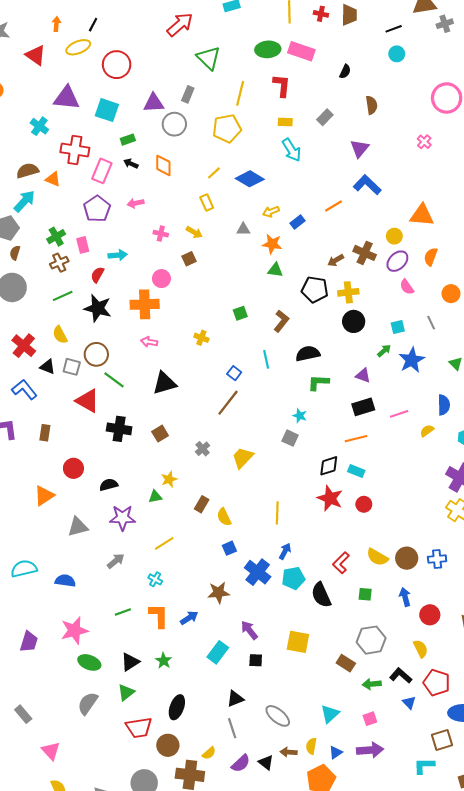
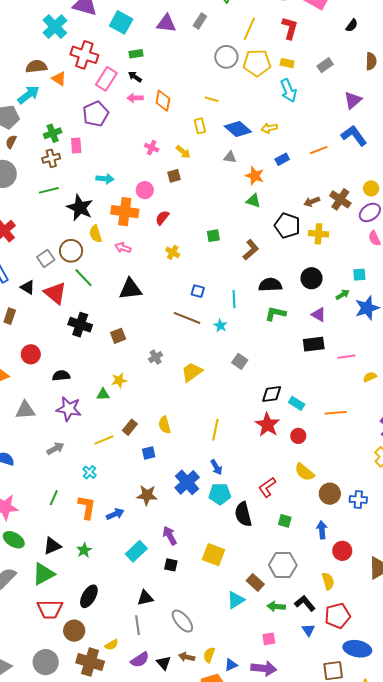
gray circle: (174, 124) -> (226, 57), moved
cyan cross: (39, 126) -> (55, 27), size x1.4
yellow pentagon: (227, 128) -> (257, 63), moved
orange diamond: (163, 165) -> (163, 101), moved
yellow line: (214, 173) -> (212, 99), turned 48
blue diamond: (250, 179) -> (238, 129), moved
pink arrow: (136, 203) -> (135, 98), moved
yellow arrow: (271, 212) -> (269, 128), moved
cyan arrow: (118, 255) -> (105, 179), moved
red semicircle: (97, 275) -> (162, 218), moved
black circle: (354, 321) -> (312, 278), moved
yellow semicircle: (60, 335) -> (95, 234), moved
cyan line: (266, 359) -> (234, 299), moved
black triangle: (48, 367) -> (28, 287), moved
gray square: (72, 367) -> (46, 258), turned 30
blue square: (234, 373) -> (198, 291), turned -32
brown line: (228, 403) -> (187, 318), turned 64
cyan star: (300, 416) -> (220, 325), moved
orange line: (356, 439) -> (336, 413), moved
brown rectangle: (202, 504) -> (130, 427), moved
blue square: (229, 548) -> (149, 453), moved
blue arrow: (285, 551) -> (216, 467), turned 112
yellow semicircle: (377, 557) -> (304, 472), moved
green line: (123, 612) -> (54, 498), turned -56
red pentagon: (437, 683) -> (338, 616), turned 30
green triangle: (126, 692) -> (43, 574), size x1.4
cyan triangle: (330, 714) -> (236, 600), moved

